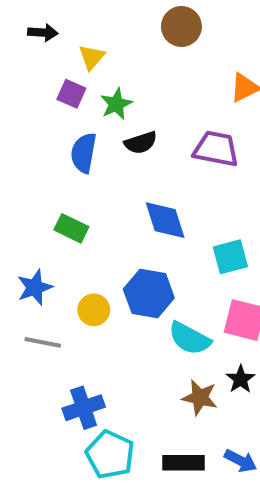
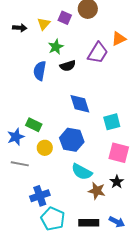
black arrow: (43, 33) -> (20, 28), moved
purple square: (71, 94) -> (65, 18), moved
purple trapezoid: (216, 149) -> (98, 53), moved, turned 110
green rectangle: (71, 228) -> (34, 125), moved
cyan semicircle: (190, 338) -> (82, 172), moved

